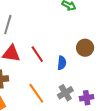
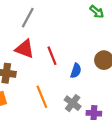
gray cross: (65, 93) -> (73, 103), turned -35

